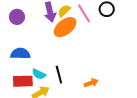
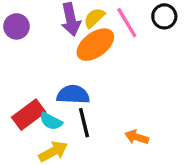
blue semicircle: (20, 54) -> (73, 95), moved
red rectangle: (23, 81) -> (29, 115), moved, turned -36
orange arrow: (91, 83) -> (137, 137), turned -144

